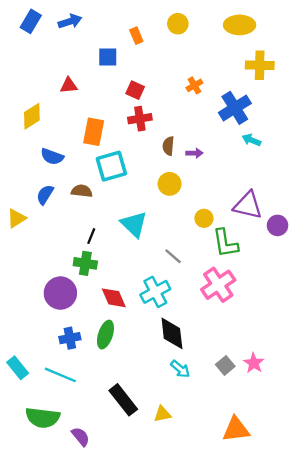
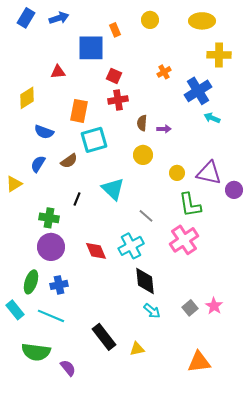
blue square: (108, 57) -> (91, 48), size x1.6
brown semicircle: (82, 191) -> (69, 161), turned 138
yellow circle: (204, 218) -> (177, 173), moved
green cross: (85, 263) -> (49, 218), moved
green ellipse: (105, 335) -> (31, 282), moved

